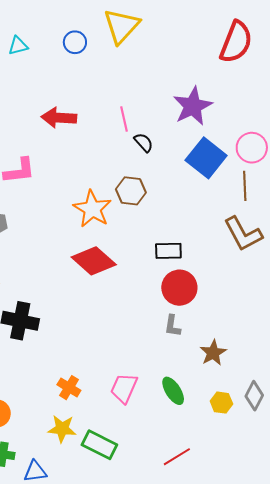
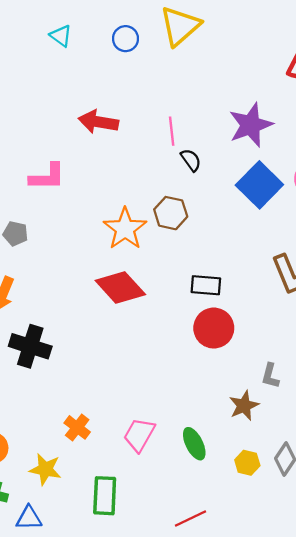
cyan triangle: (18, 46) -> (61, 36), turned 45
gray L-shape: (172, 326) -> (270, 376), moved
yellow star: (62, 429) -> (45, 469), moved
green rectangle: (99, 445) -> (105, 496), turned 60

